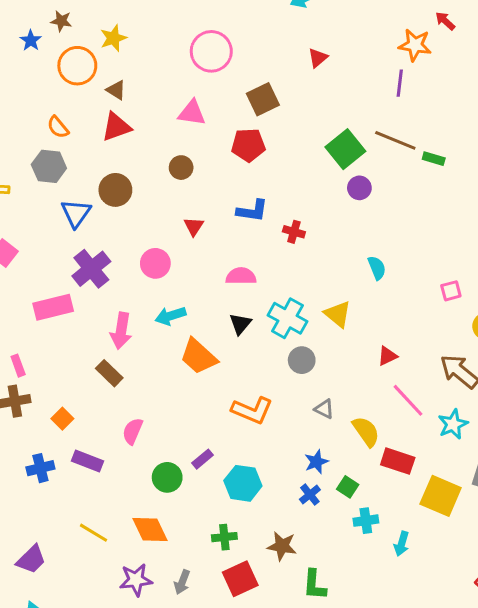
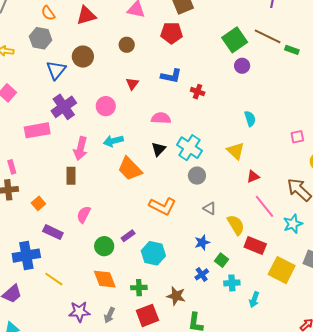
yellow triangle: (338, 314) -> (236, 151), moved
brown rectangle: (109, 373) -> (71, 176), turned 42
blue cross: (40, 468) -> (26, 256), moved, size x1.5
blue cross: (310, 495) -> (202, 274), moved
orange diamond: (150, 529) -> (105, 279), moved

